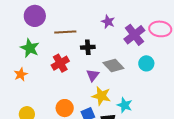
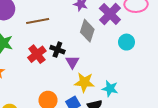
black cross: (88, 47) -> (57, 50), moved, turned 32
gray diamond: (113, 65) -> (87, 31), moved, turned 70

